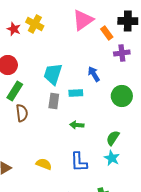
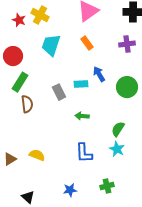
orange rectangle: (107, 33) -> (87, 43), moved
cyan trapezoid: (53, 74) -> (51, 45), moved
blue arrow: (94, 74) -> (99, 74), moved
gray rectangle: (54, 101) -> (59, 92), turned -35
yellow semicircle: (44, 164) -> (37, 155), moved

